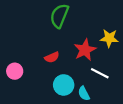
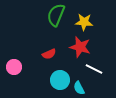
yellow star: (109, 38) -> (84, 22), moved
red star: (85, 50) -> (80, 47), turned -30

